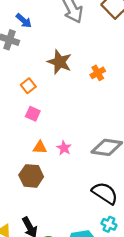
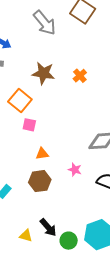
orange square: (28, 86) -> (20, 101), size x1.6
pink star: (64, 148) -> (75, 170), moved

